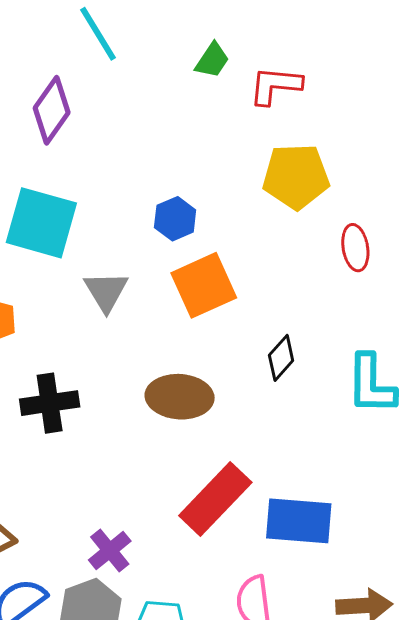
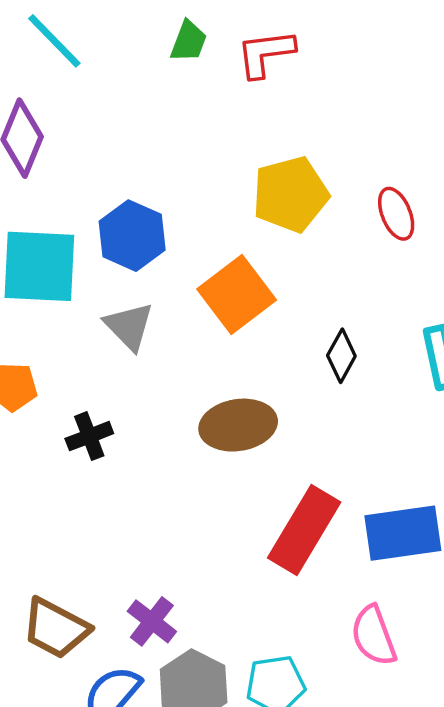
yellow pentagon: (296, 176) -> (290, 194), moved
blue hexagon: (175, 219) -> (132, 236), moved, size x1.4
black cross: (50, 403) -> (89, 436), moved, size x0.7
purple cross: (110, 550) -> (152, 621), moved

